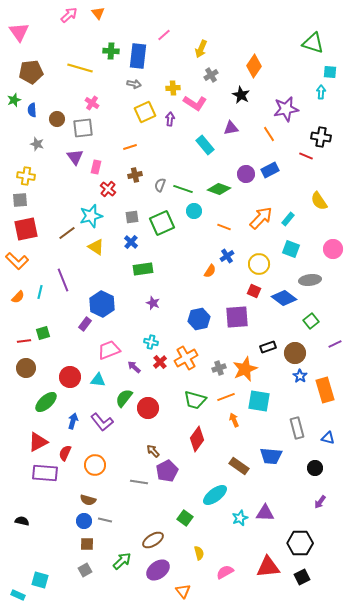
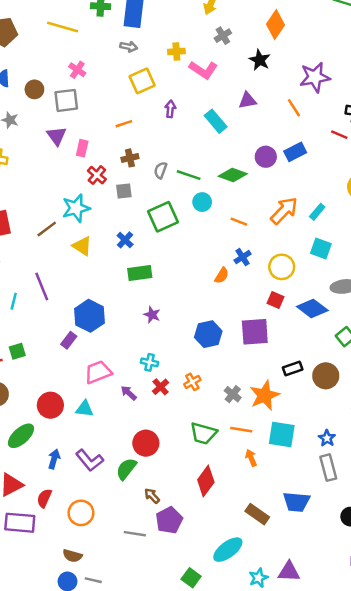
purple arrow: (170, 119) -> (170, 109), moved
gray square: (132, 217) -> (124, 191), moved
orange cross: (186, 358) -> (192, 382), size x0.6
gray cross: (219, 368) -> (233, 394), turned -32
blue star: (300, 376) -> (327, 438), moved
orange line: (226, 397) -> (241, 430), turned 30
green semicircle: (124, 398) -> (126, 469), moved

